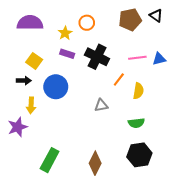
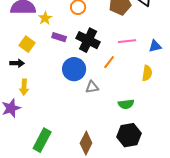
yellow star: (65, 33) -> (45, 18), moved
blue triangle: (159, 59) -> (155, 46), moved
blue circle: (56, 87) -> (74, 69), moved
yellow semicircle: (138, 91) -> (147, 73), moved

